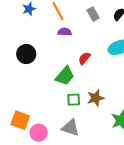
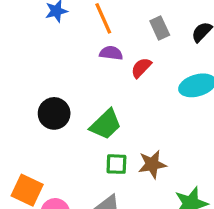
black circle: (26, 54) -> (54, 113), moved
red semicircle: (84, 58) -> (141, 68), moved

